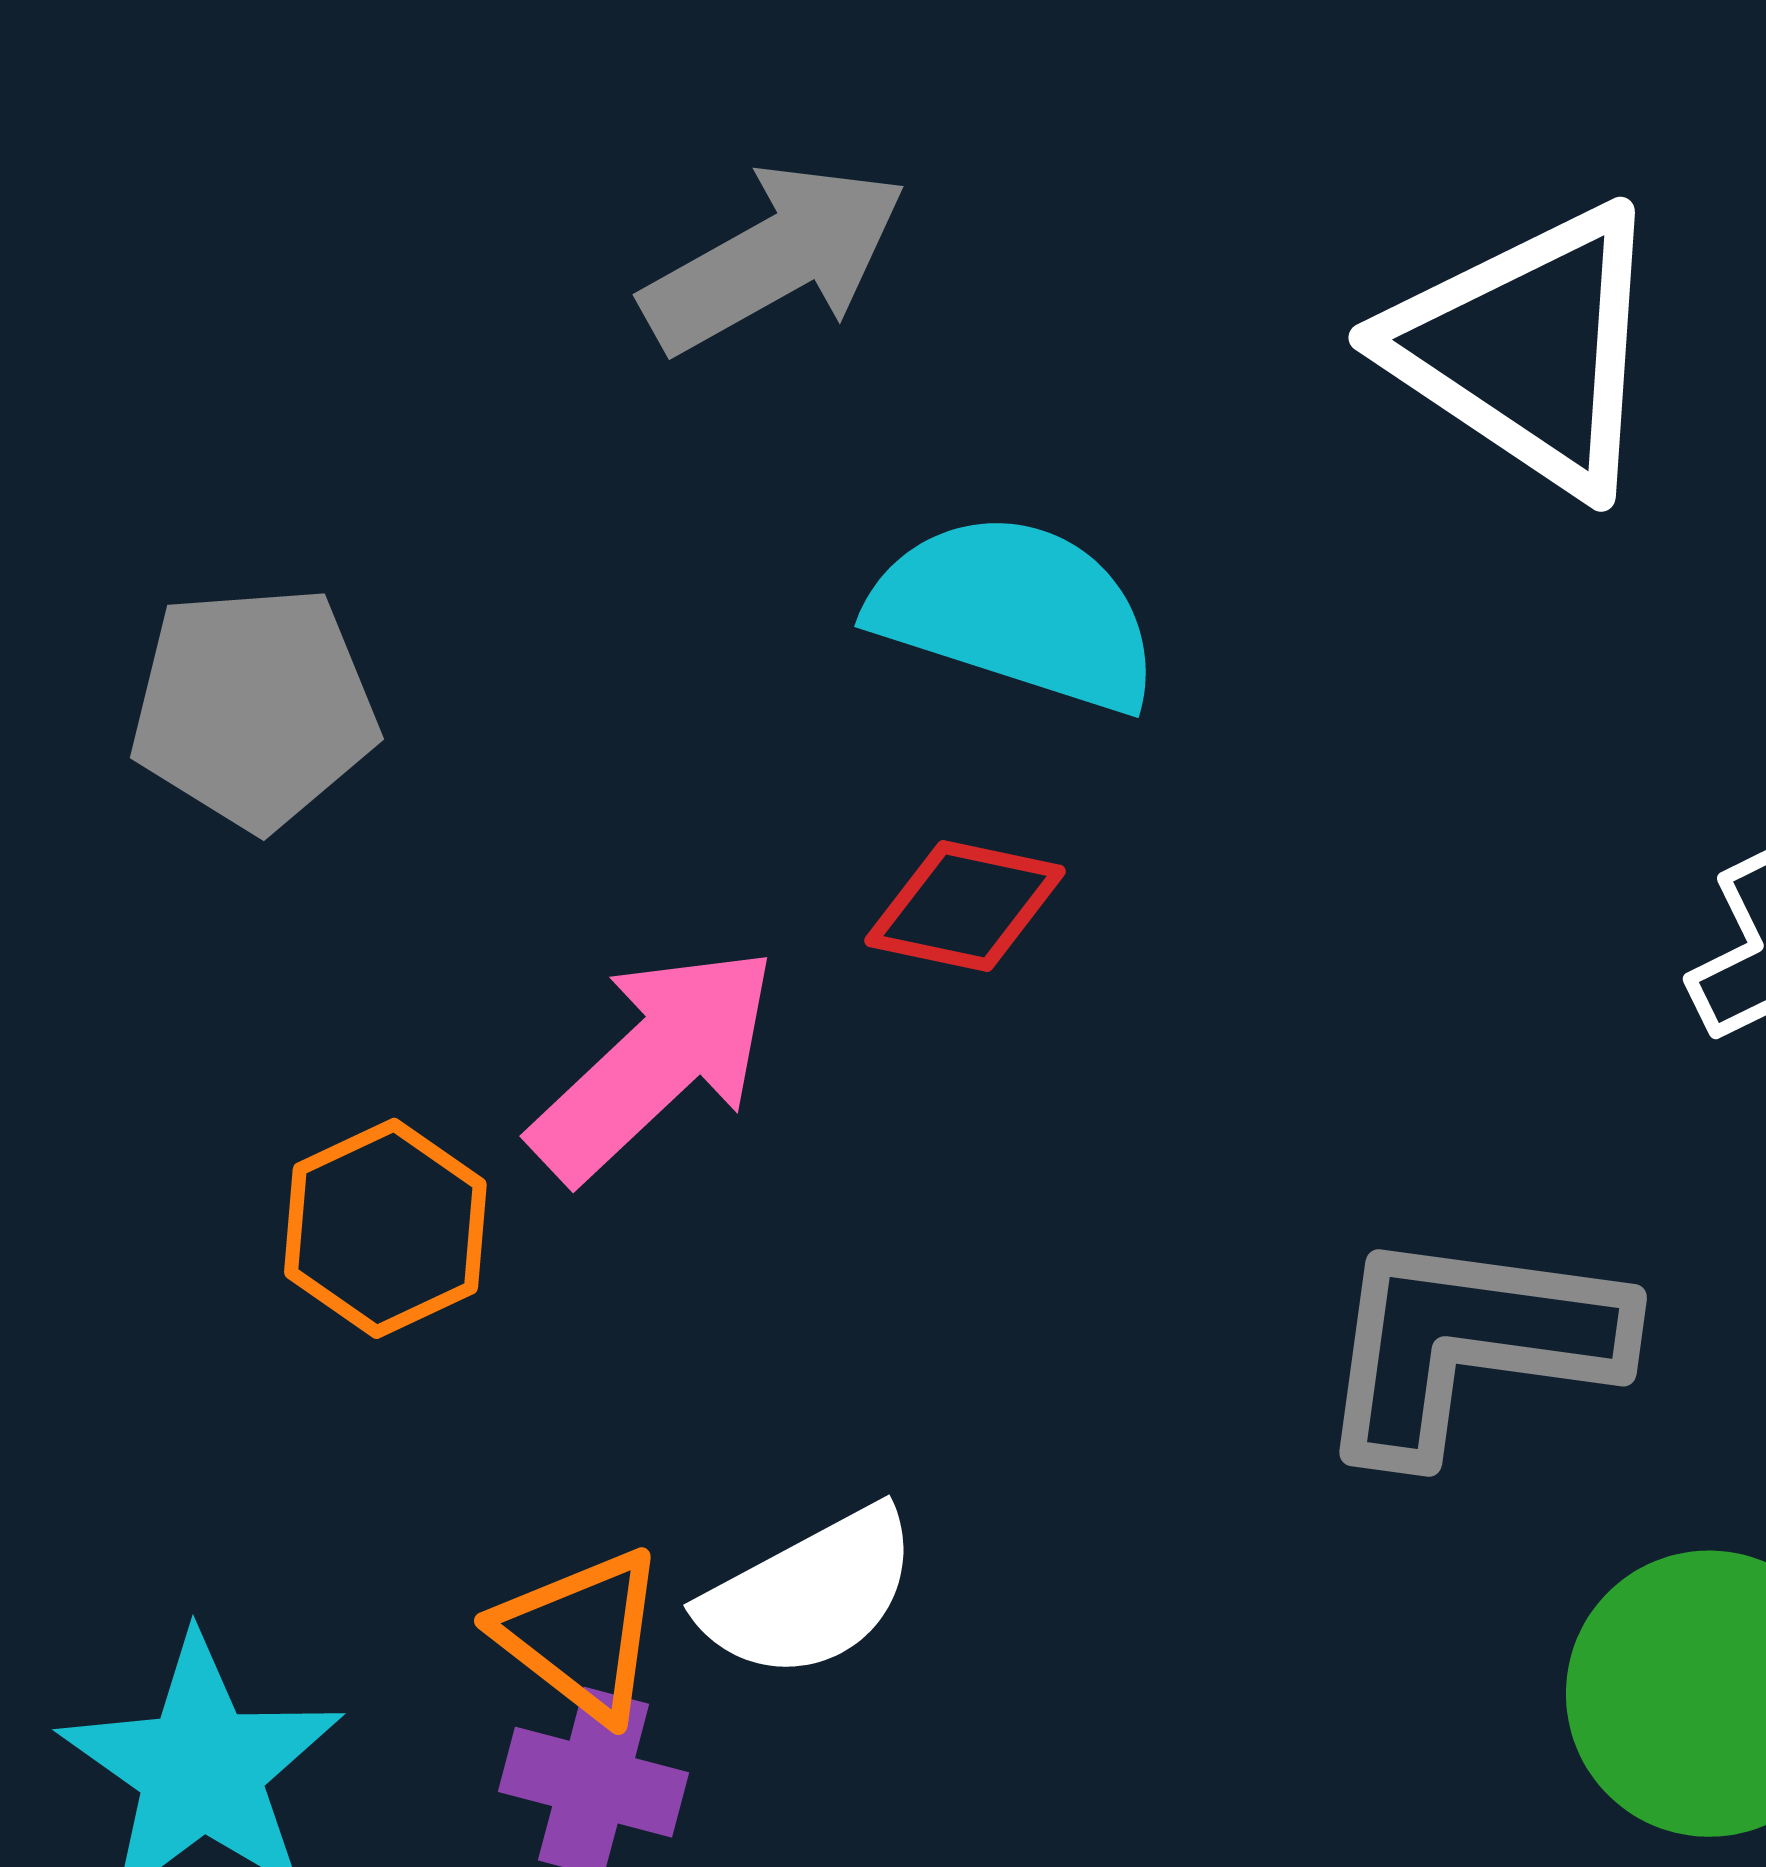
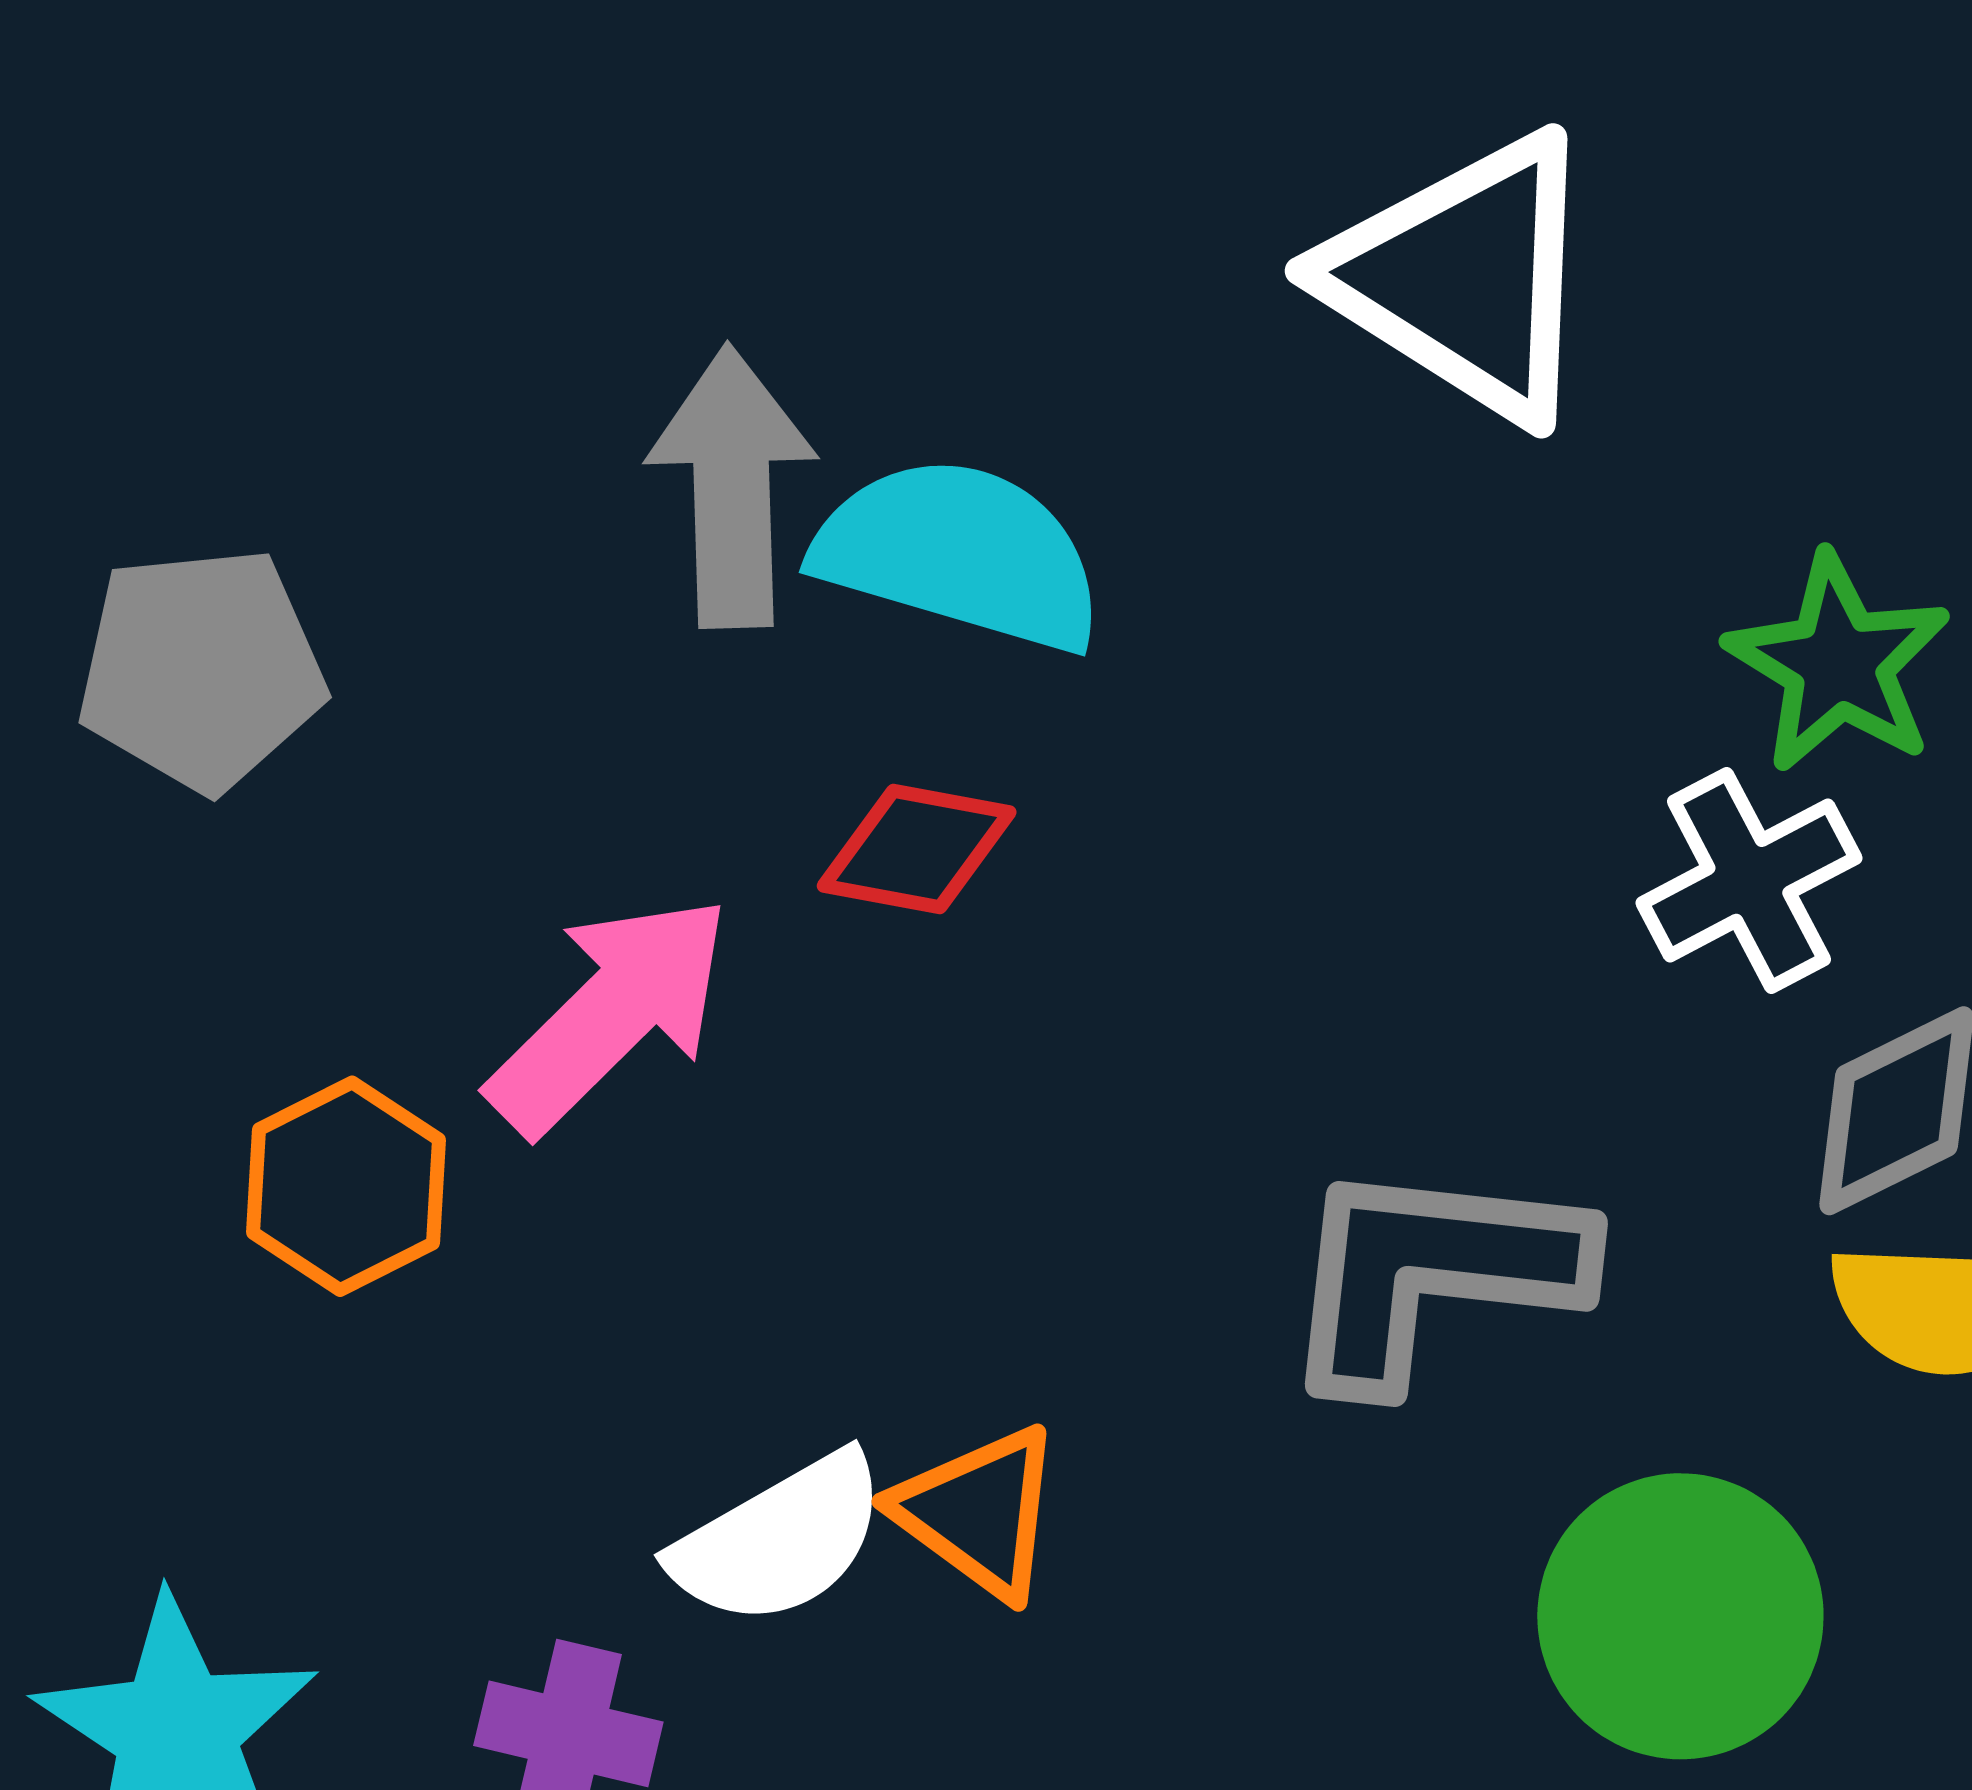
gray arrow: (774, 258) -> (732, 487), moved, turned -61
orange triangle: (581, 1634) -> (979, 1512), moved

